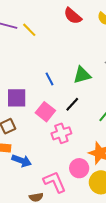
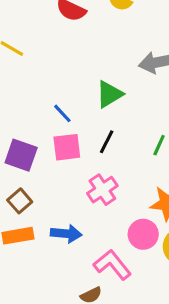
purple square: (17, 98) -> (21, 155), turned 35
pink square: (45, 112) -> (67, 147), moved, turned -30
blue arrow: (22, 161) -> (66, 234), moved

